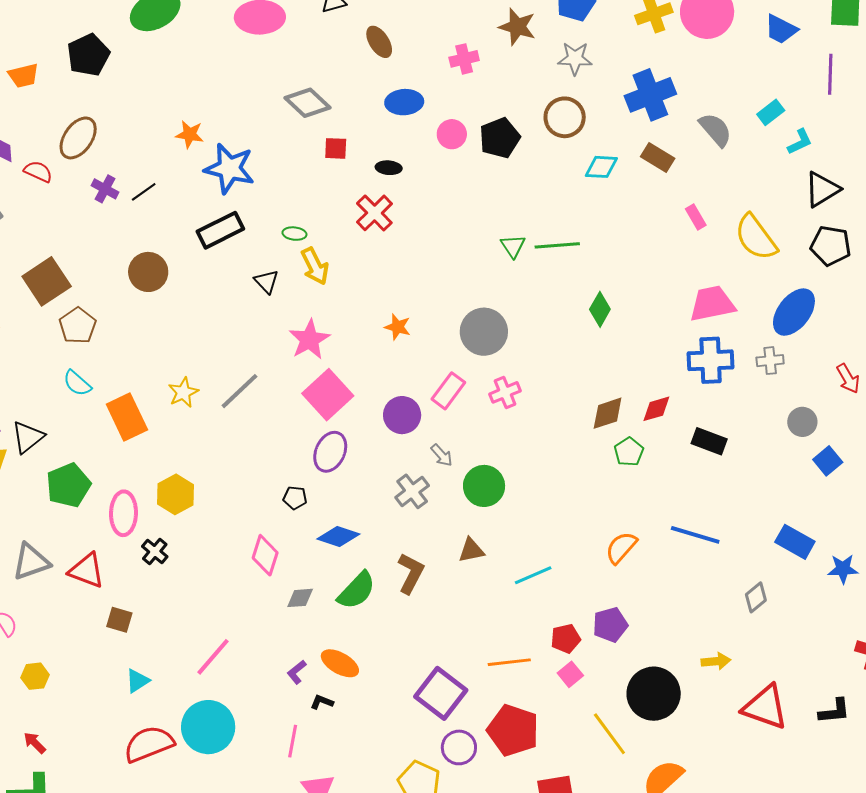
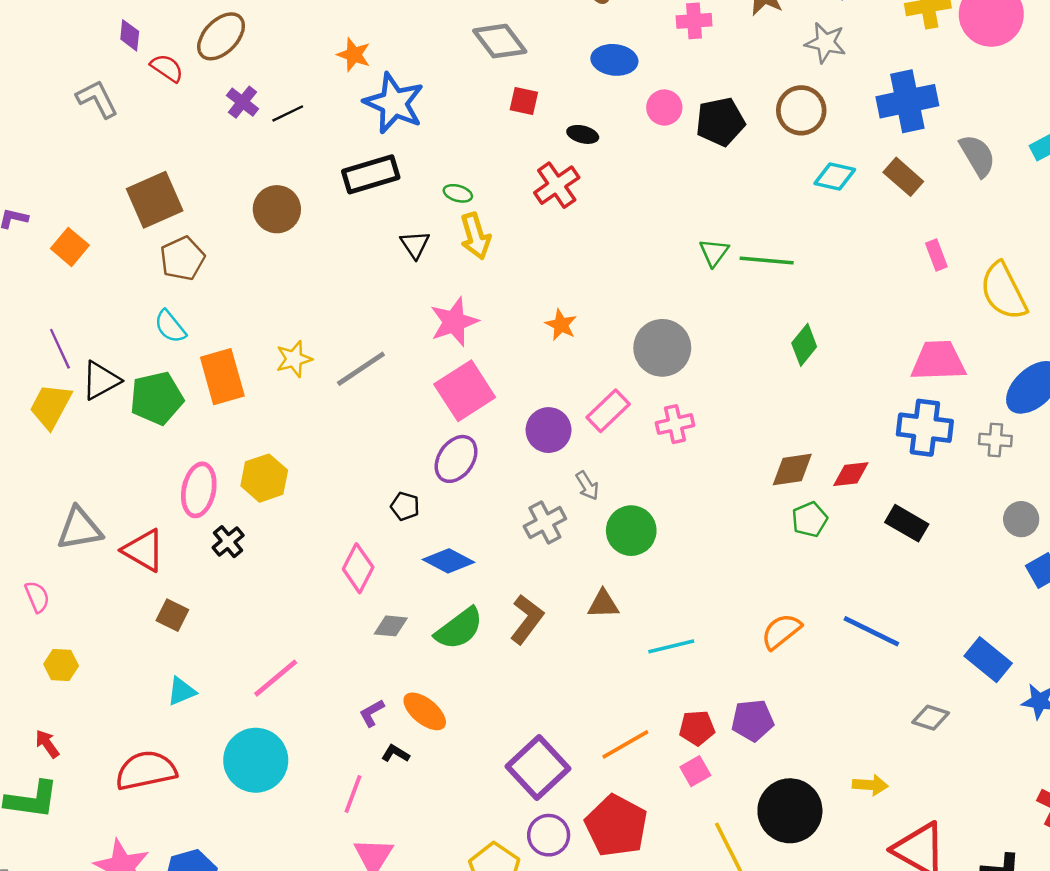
green pentagon: (68, 485) -> (157, 398), moved
gray diamond: (756, 597) -> (931, 718), turned 48
orange line: (509, 662) -> (625, 744), turned -33
red semicircle: (149, 744) -> (146, 770), moved

